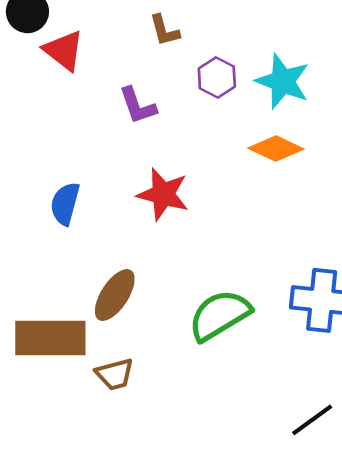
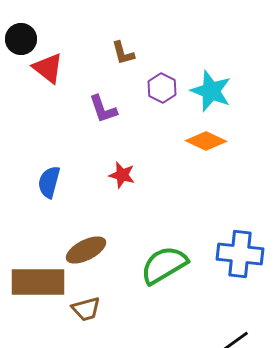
red star: (163, 194) -> (122, 175), size x0.7
brown ellipse: (115, 295) -> (86, 250), turned 30

